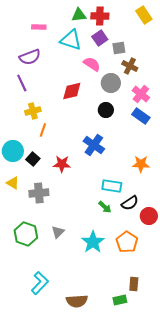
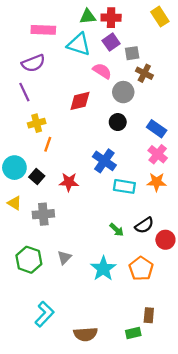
pink rectangle: (39, 27) -> (43, 30), size x1.5
pink cross: (141, 94) -> (158, 154), moved
cyan rectangle: (112, 186) -> (124, 186), moved

